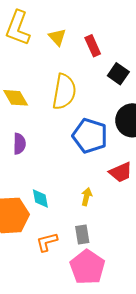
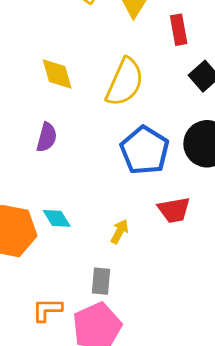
cyan diamond: (40, 199) -> (57, 218), turned -35
orange L-shape: (47, 242) -> (47, 310), moved

